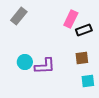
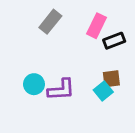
gray rectangle: (19, 16) -> (50, 22), moved
cyan square: (88, 81) -> (103, 91), moved, turned -32

